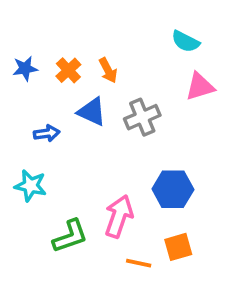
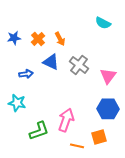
pink triangle: (200, 87) -> (108, 76), moved, turned -36
gray cross: (142, 117) -> (79, 65), turned -30
blue hexagon: (173, 189) -> (108, 109), moved

